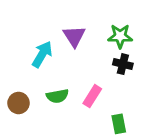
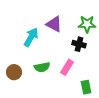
purple triangle: (74, 36) -> (54, 24), turned -30
black cross: (123, 64) -> (79, 44), moved

